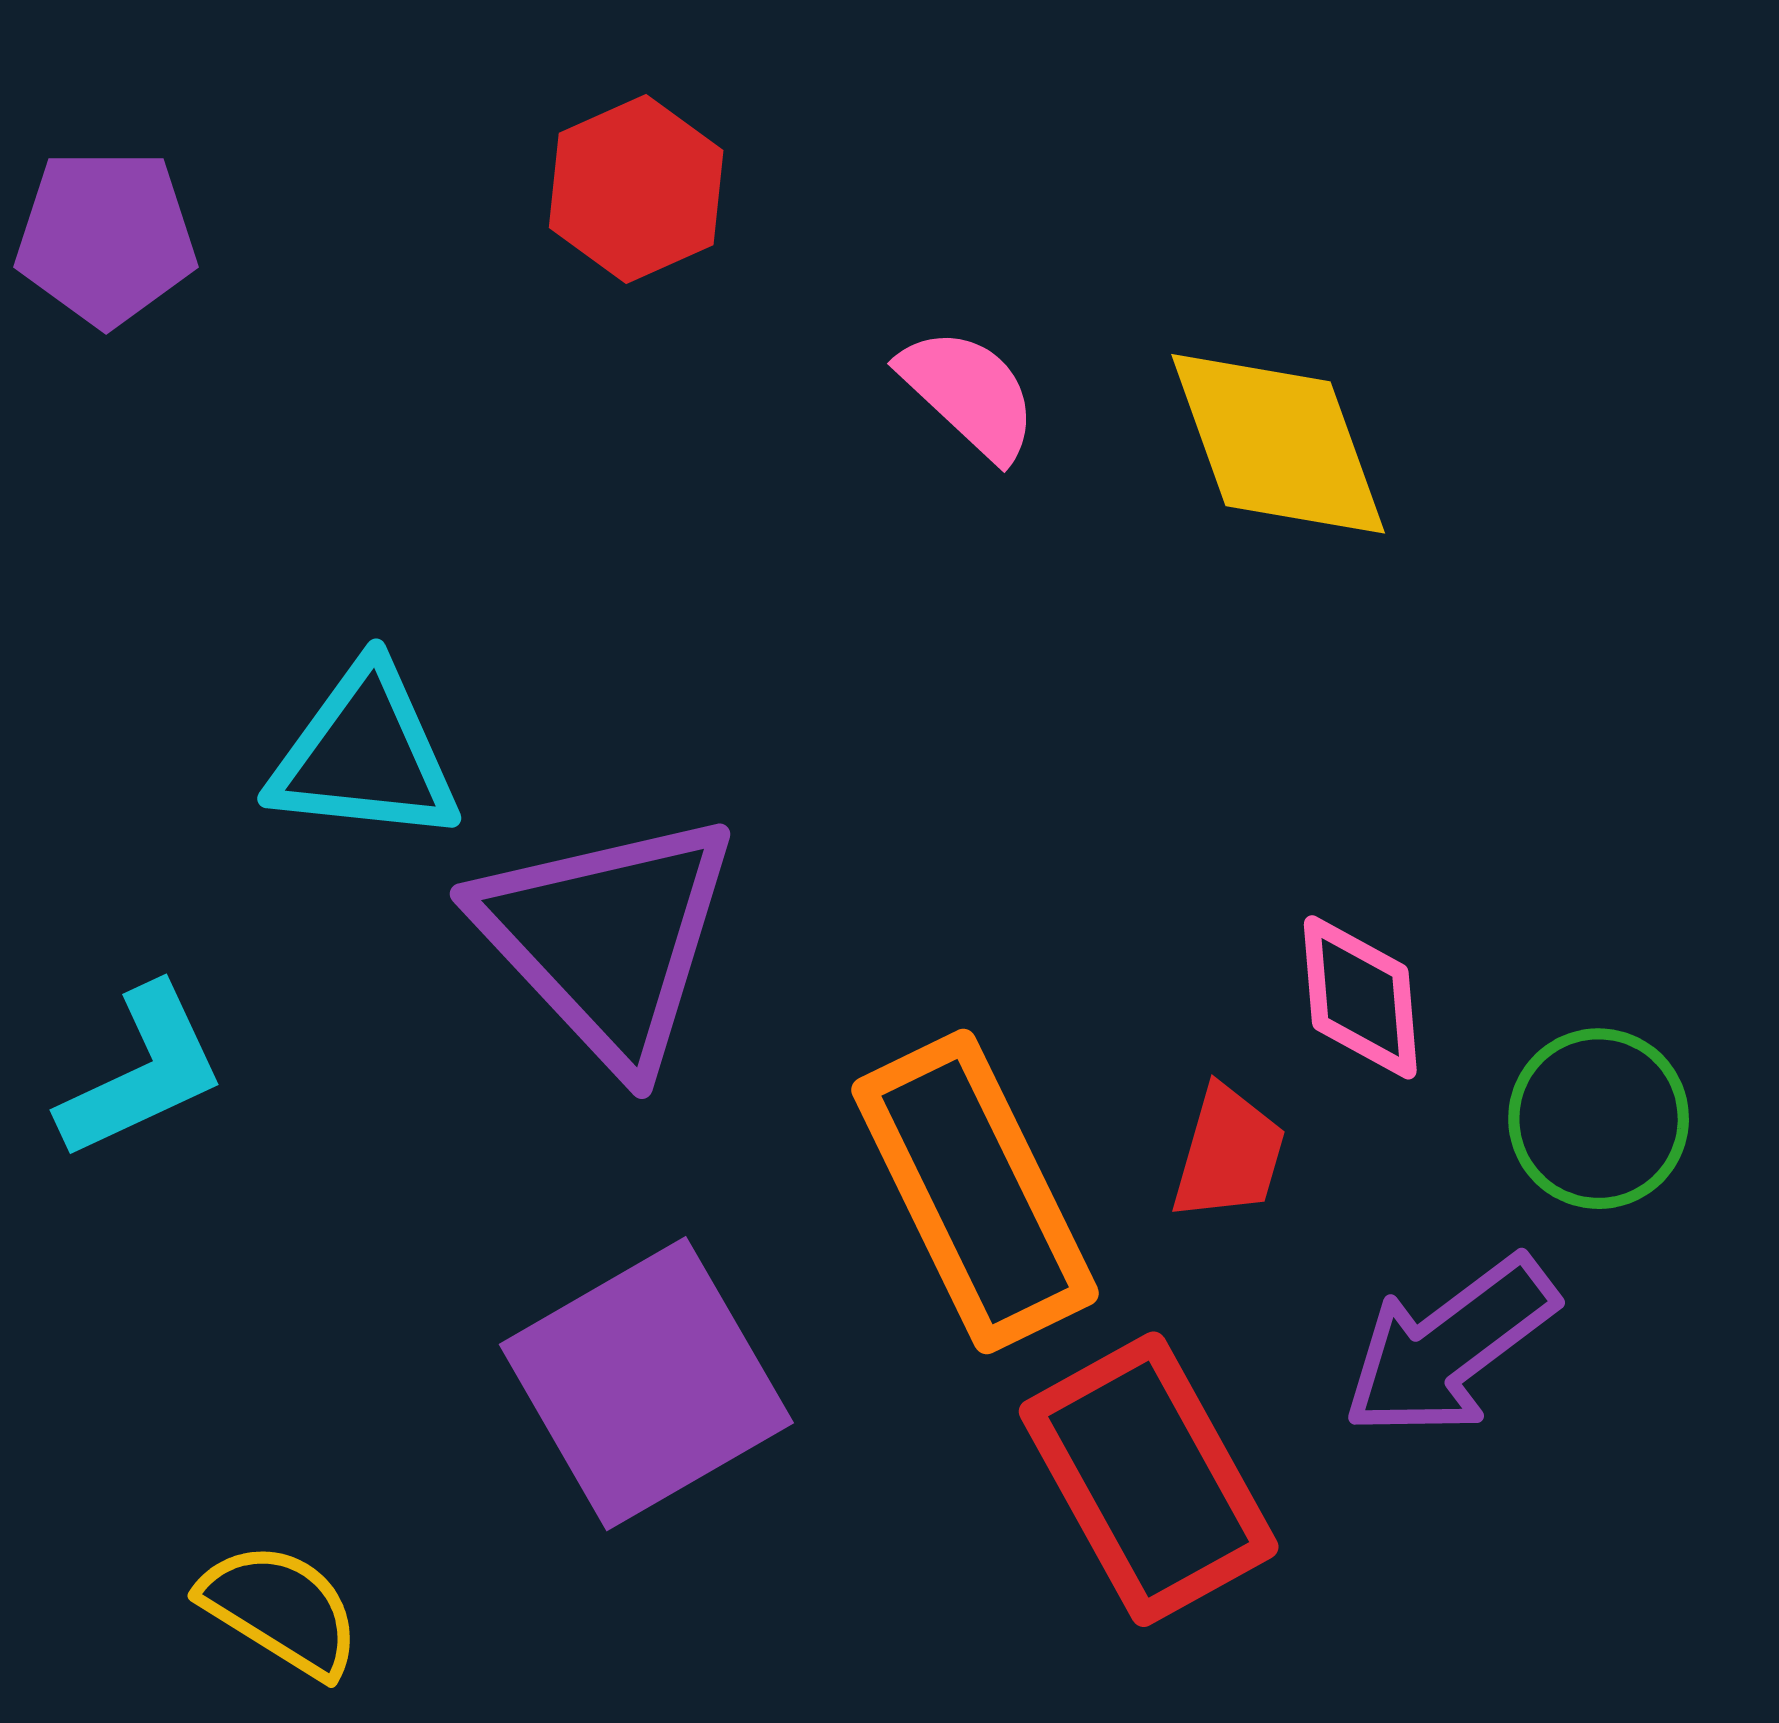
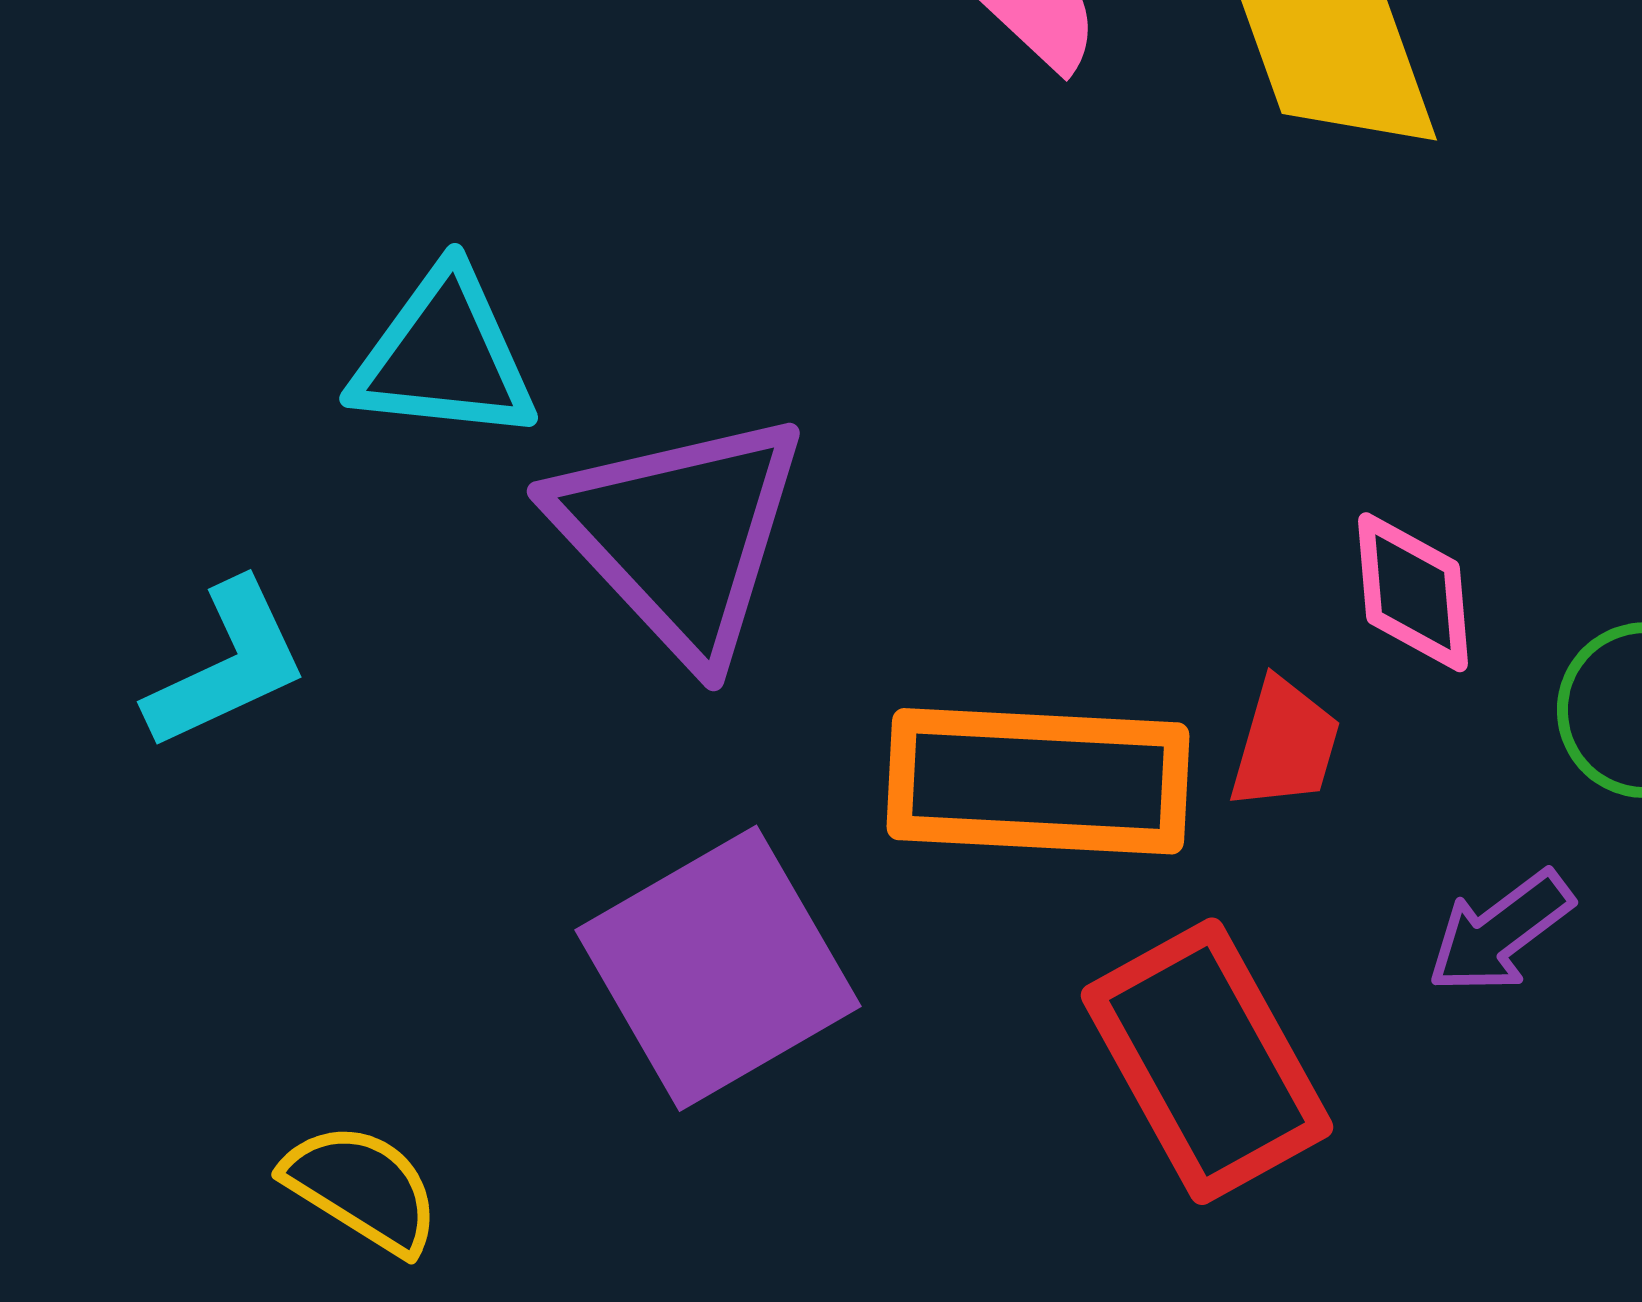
orange rectangle: (975, 1192) -> (1038, 781), turned -61
purple arrow: (1450, 1347) -> (1500, 932), size x0.7

